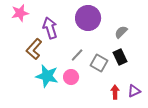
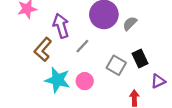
gray semicircle: (121, 32) -> (130, 23), moved
gray line: (77, 55) -> (82, 46), moved
purple triangle: (134, 91) -> (158, 81), moved

